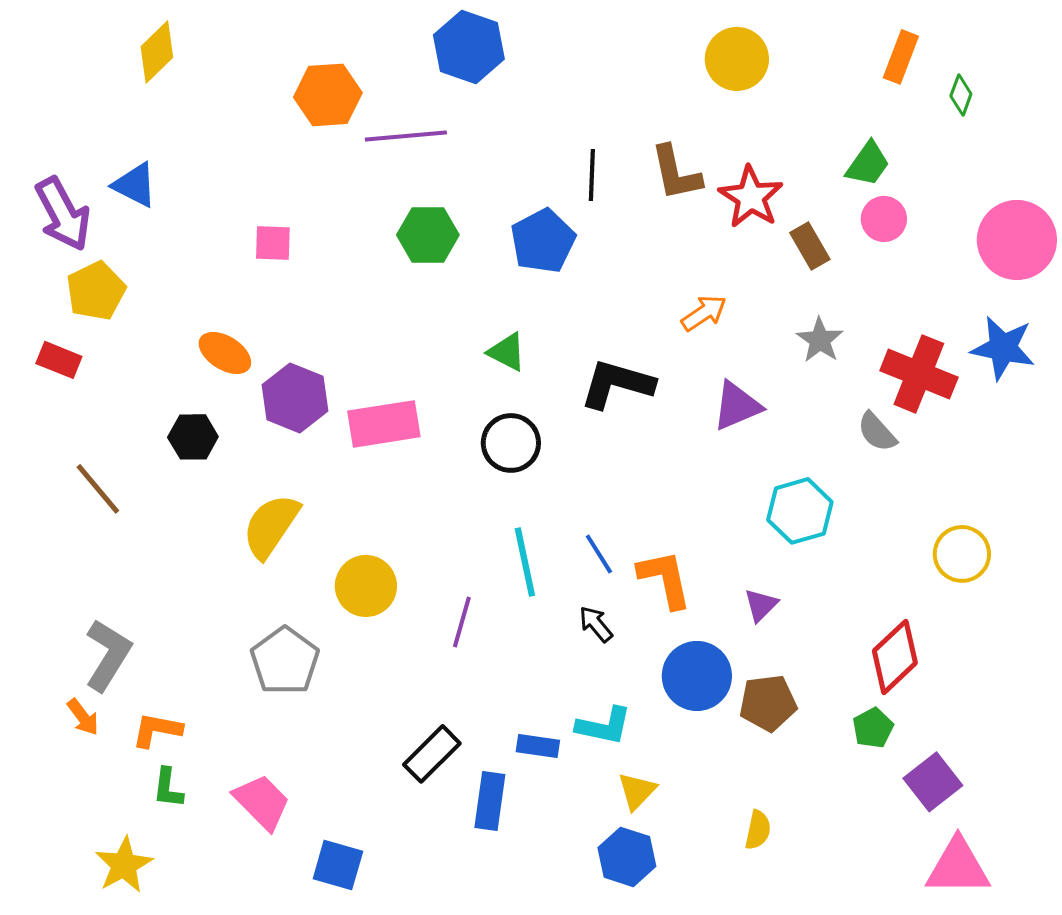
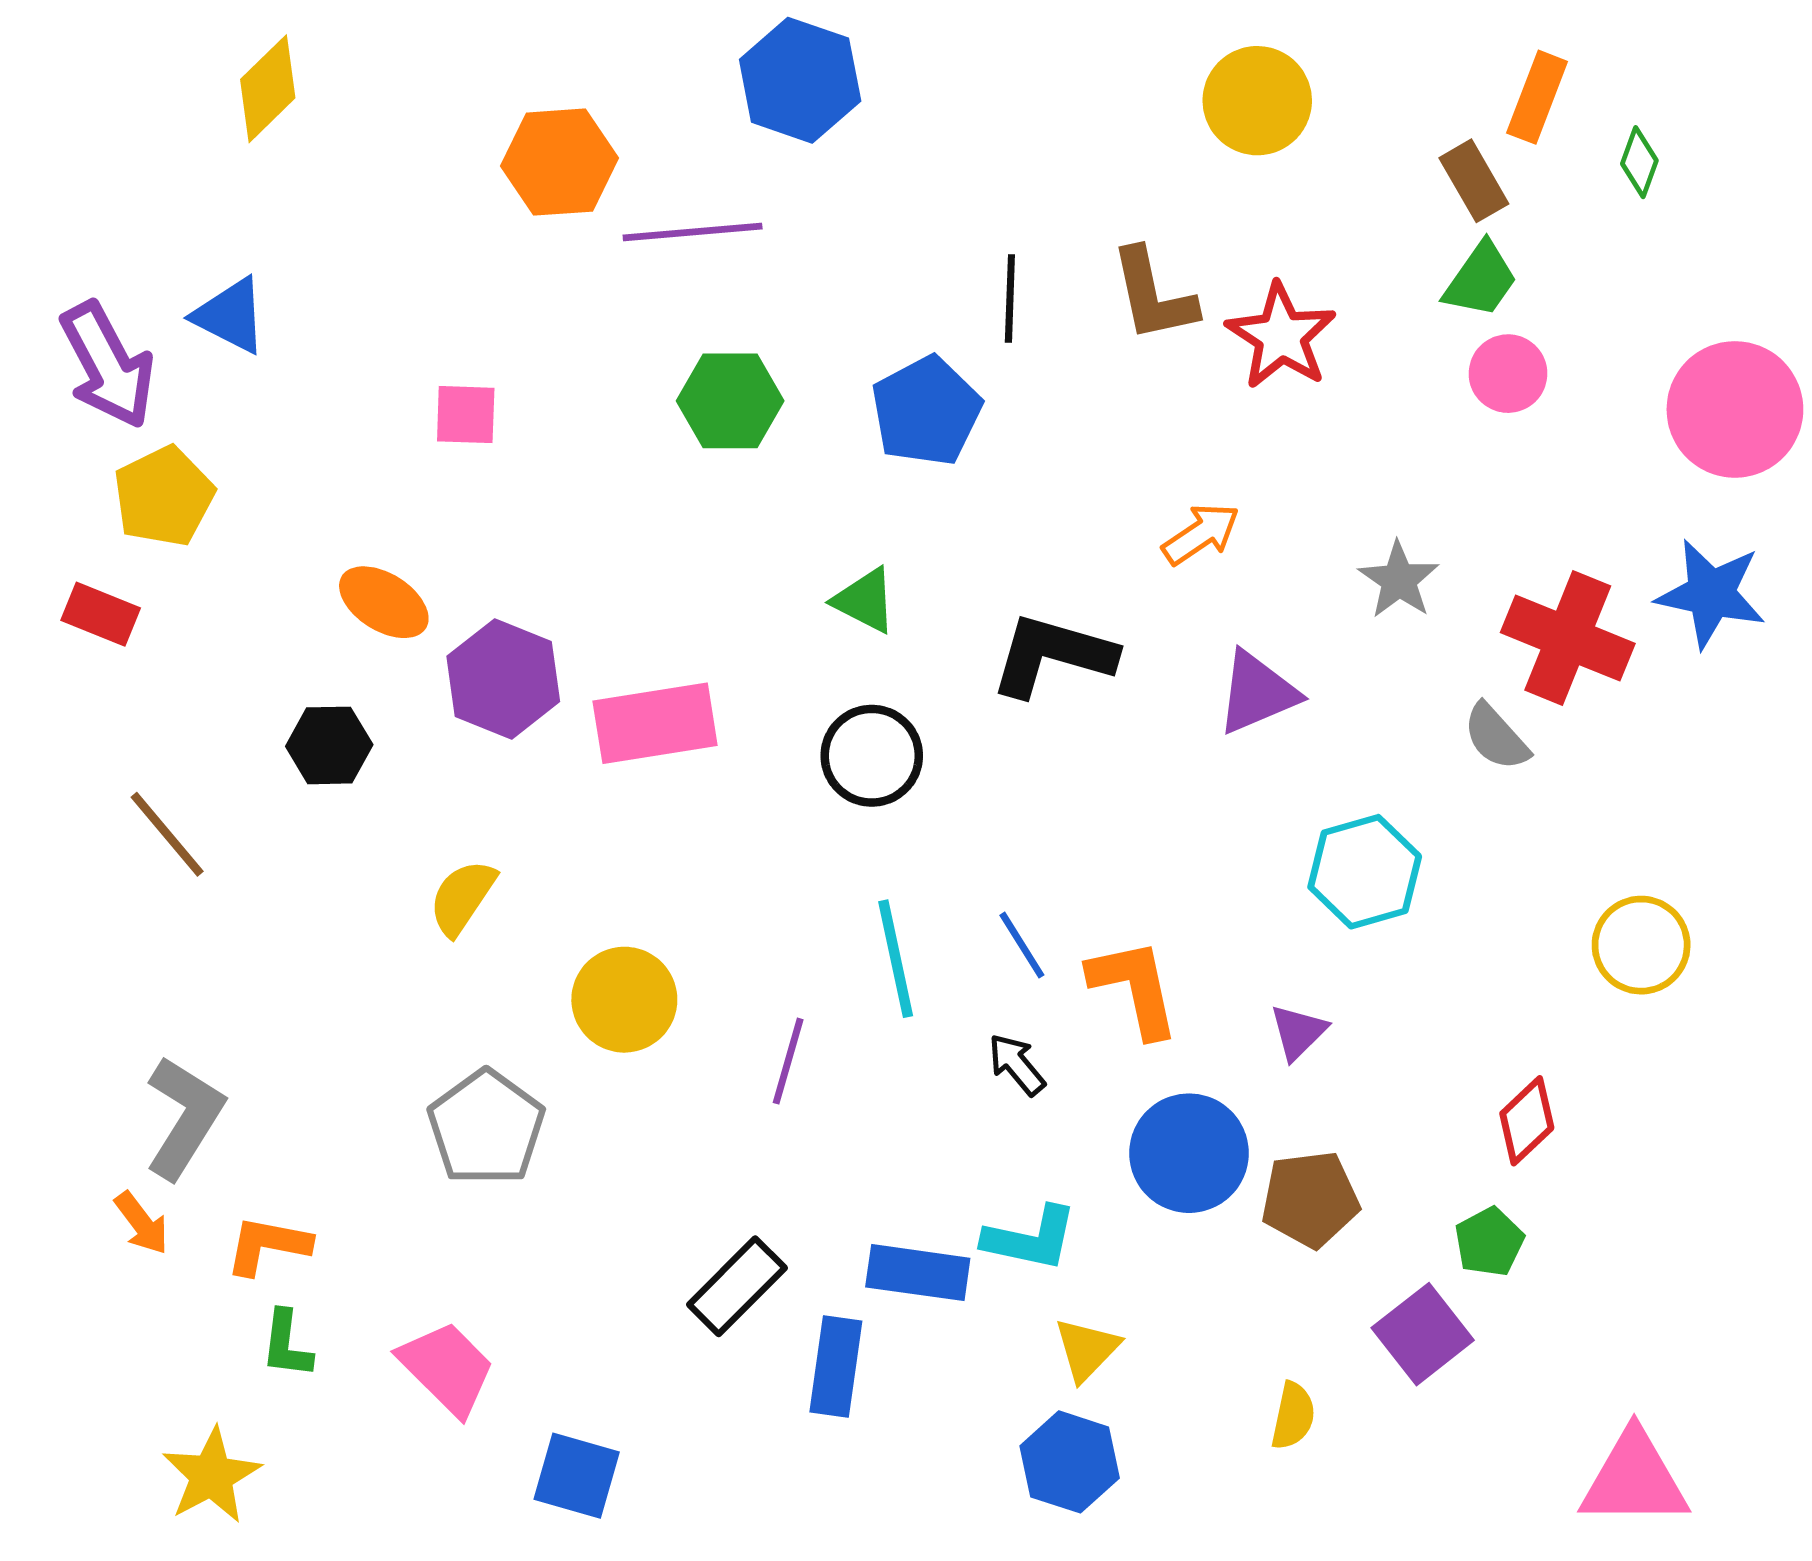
brown rectangle: (810, 246) -> (1474, 181), moved
yellow semicircle: (271, 526) -> (462, 897), size x0.7
red diamond: (895, 657) -> (1527, 1121), size x0.7
blue rectangle: (538, 746) -> (918, 1273), size x1.4
purple square: (933, 782) -> (1423, 1334), moved

